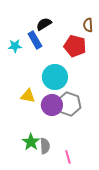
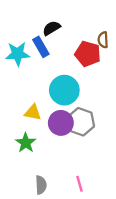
brown semicircle: (88, 25) -> (103, 40), moved
cyan star: (15, 46) -> (18, 54), size x1.5
green star: (31, 142) -> (26, 143), moved
gray semicircle: (45, 146) -> (41, 185), moved

